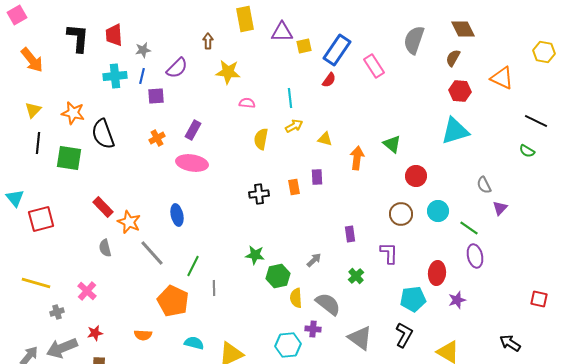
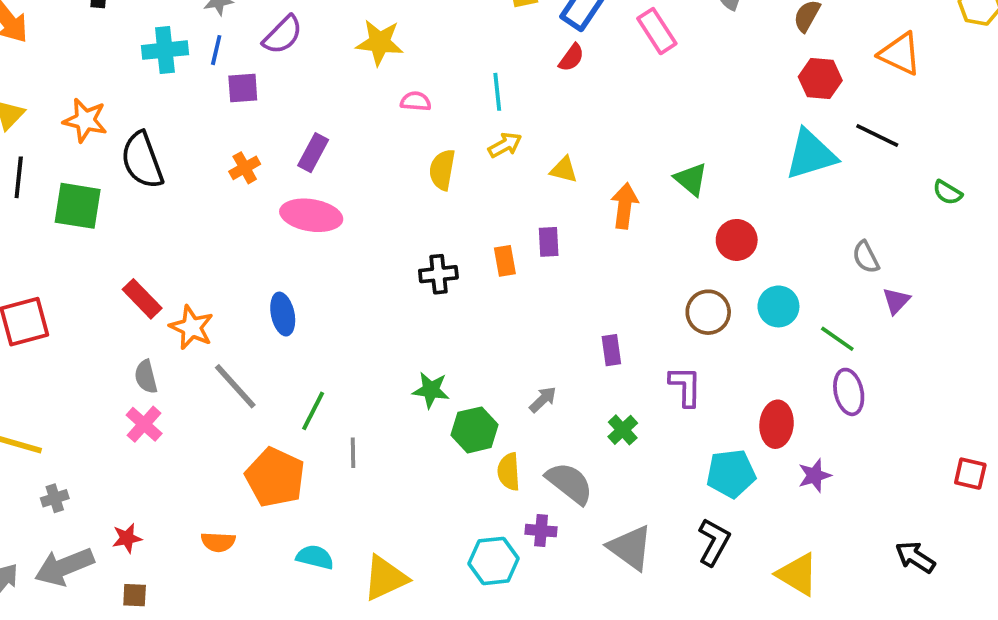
black line: (536, 121) -> (877, 136), moved
pink cross: (87, 291) -> (144, 424), moved

